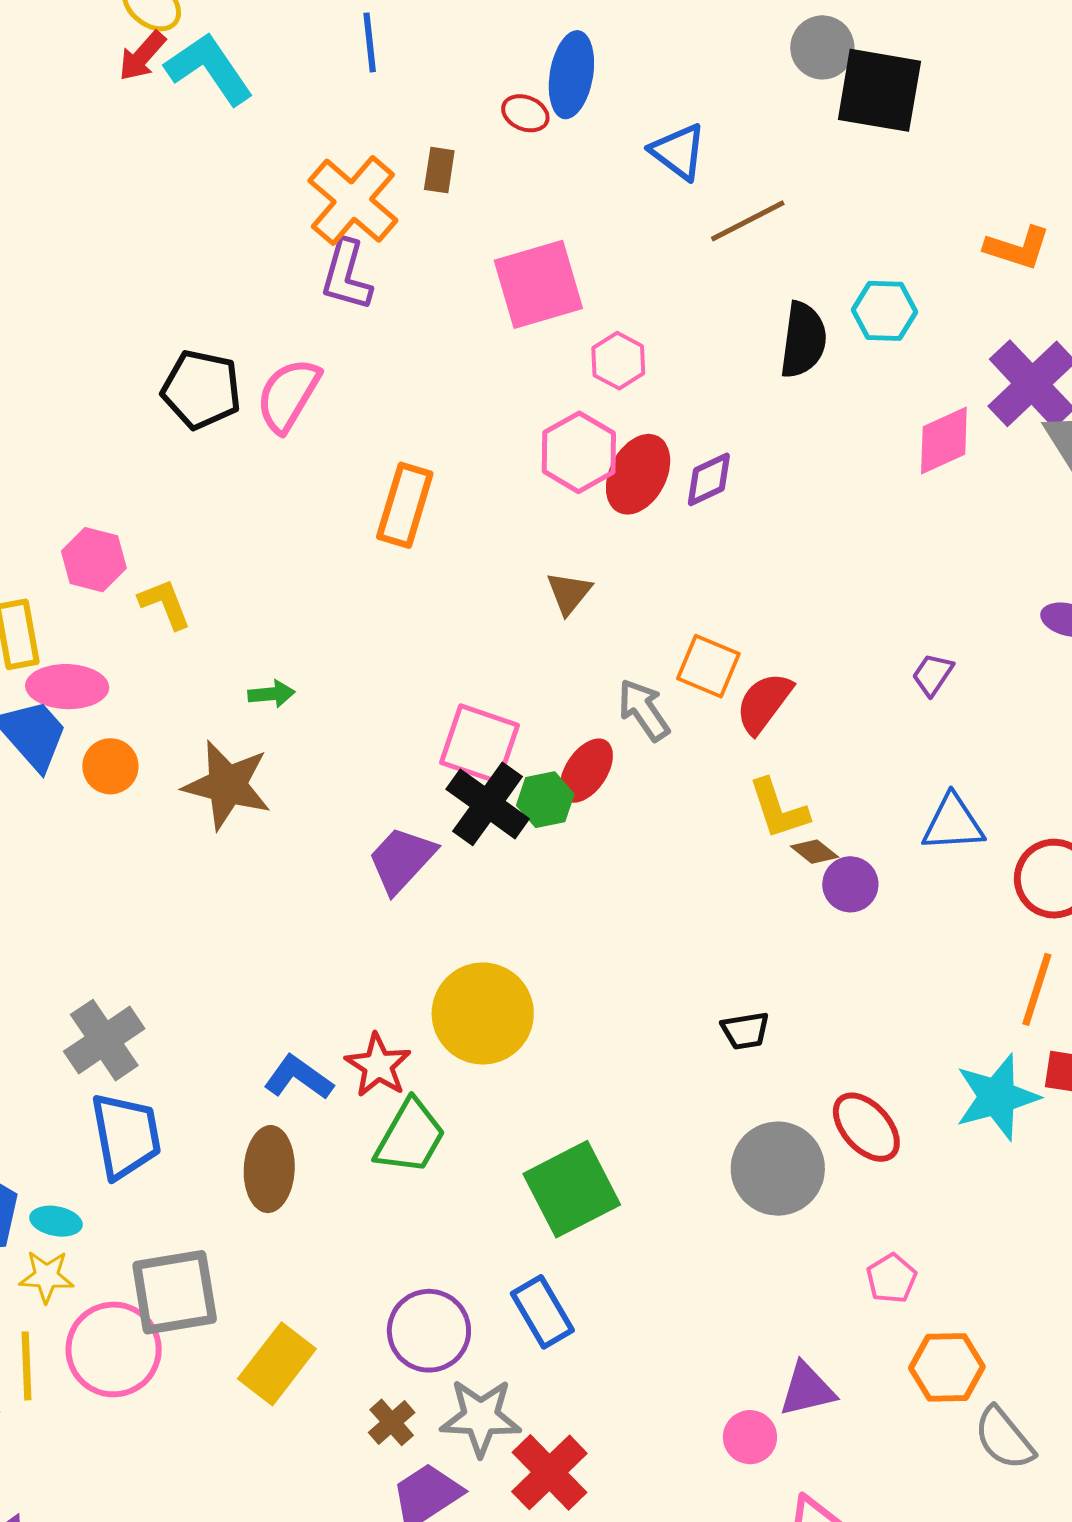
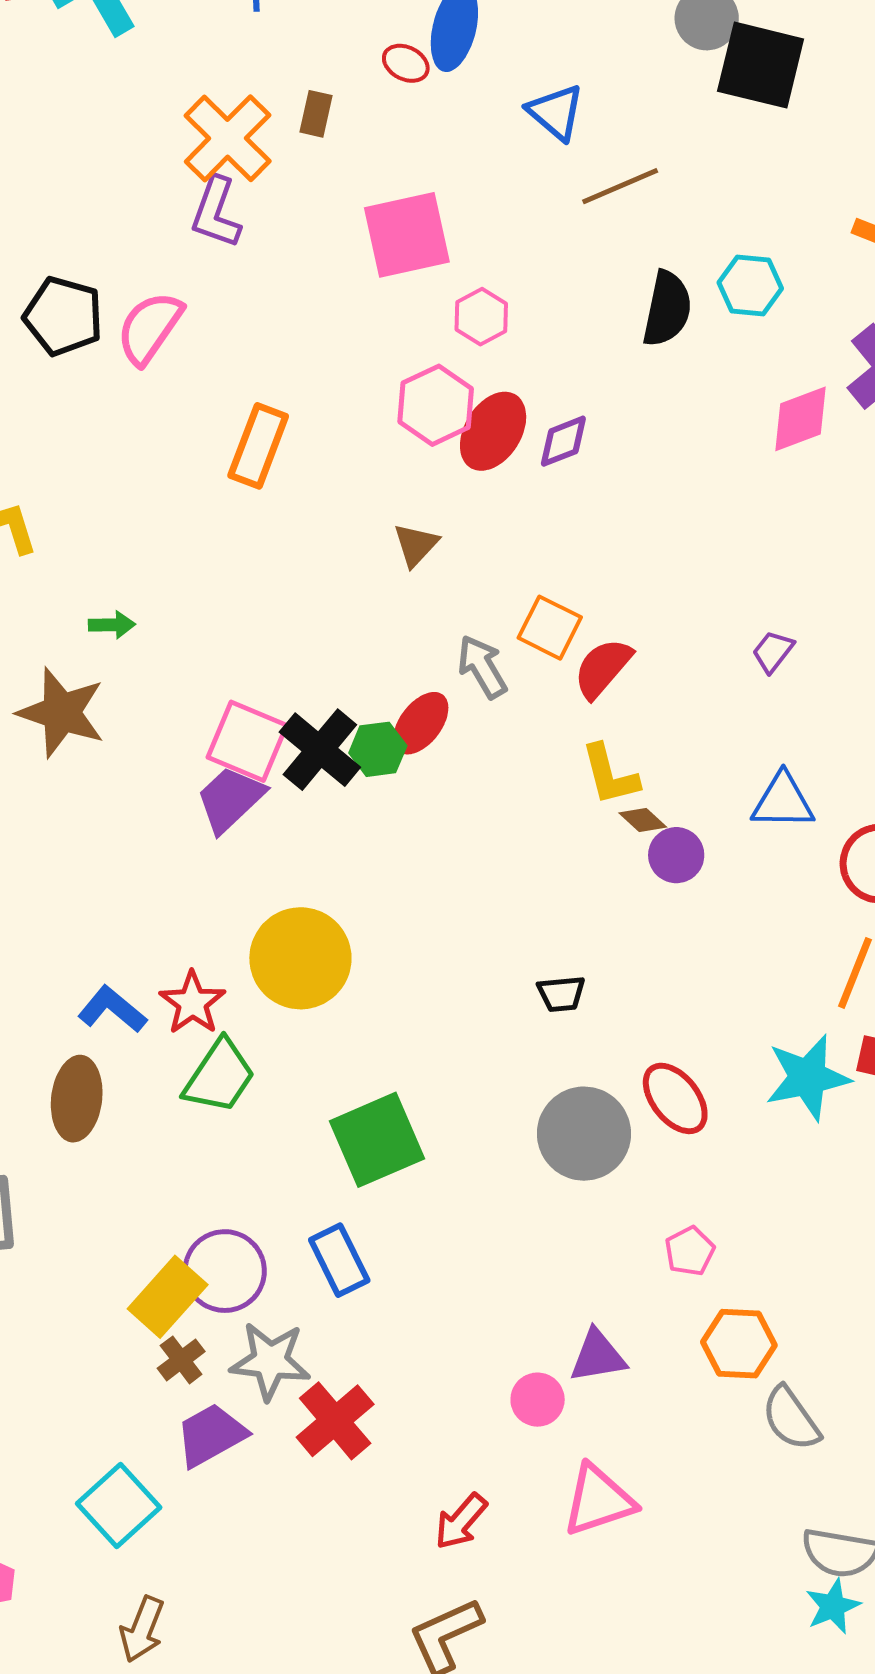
pink square: (479, 744) -> (247, 741), moved
yellow rectangle: (277, 1364) -> (168, 1297), moved

